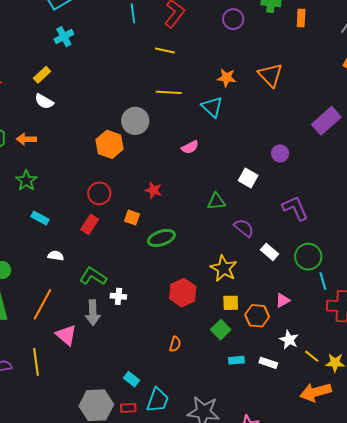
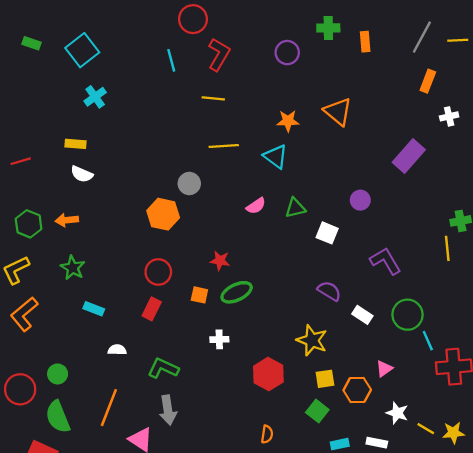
yellow rectangle: (42, 75) -> (75, 144), turned 54
gray circle: (135, 121) -> (189, 184), size x0.7
green triangle: (216, 202) -> (295, 208), moved
green ellipse: (161, 238) -> (237, 292), moved
white cross: (118, 296) -> (219, 339), moved

